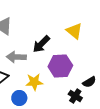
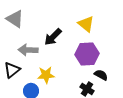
purple hexagon: (60, 66) -> (87, 54), moved
black semicircle: (89, 82) -> (101, 75), turned -120

